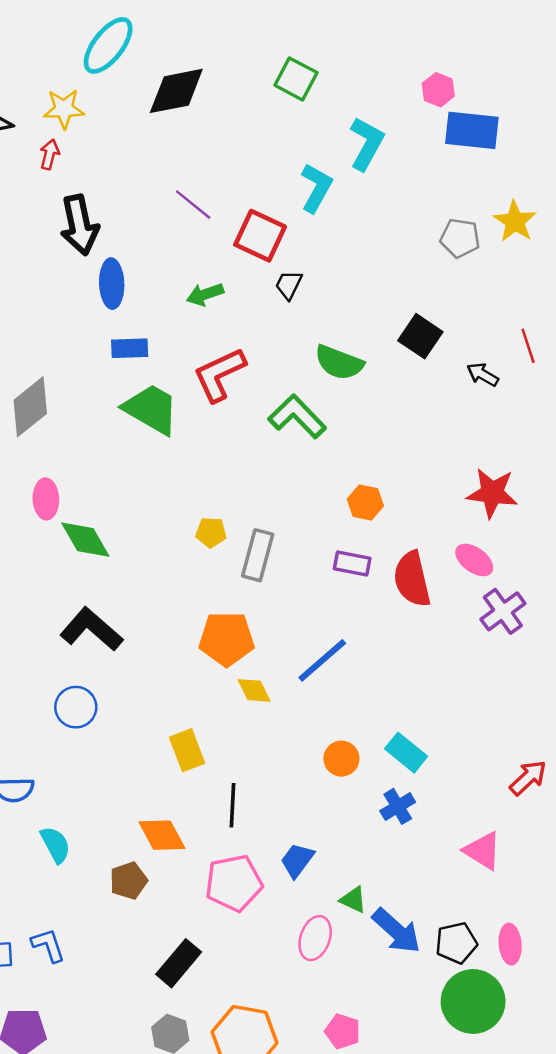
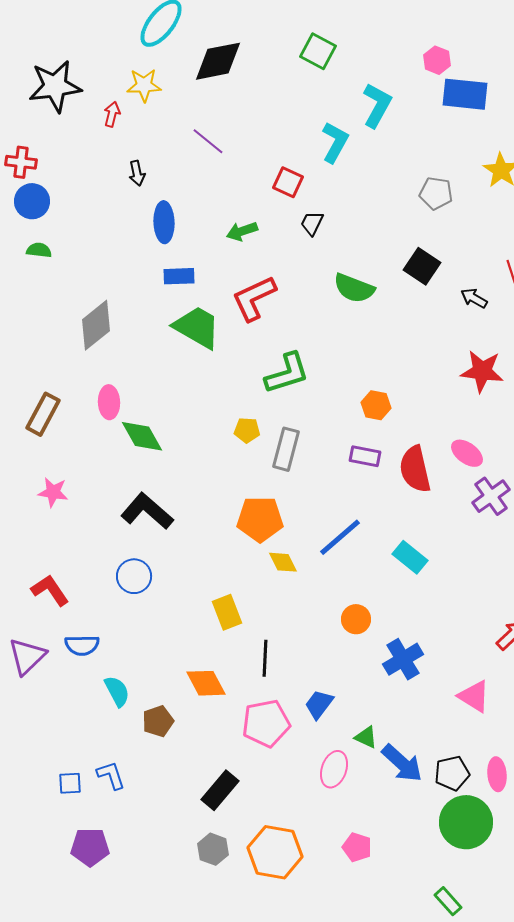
yellow star: (64, 109) -> (144, 85), moved
purple line: (193, 205) -> (208, 141), moved
black arrow: (79, 225) -> (137, 173), size x0.5
red square: (260, 236) -> (288, 182), size x0.7
gray pentagon: (460, 238) -> (436, 193), moved
green L-shape: (297, 416) -> (287, 373), moved, turned 117
red star: (492, 493) -> (482, 371), moved
cyan rectangle: (406, 753) -> (410, 557), moved
blue cross: (398, 806) -> (403, 659), size x1.4
brown pentagon: (128, 881) -> (158, 721), moved

